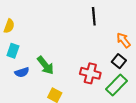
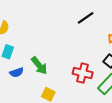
black line: (94, 16) -> (86, 18), turned 60

